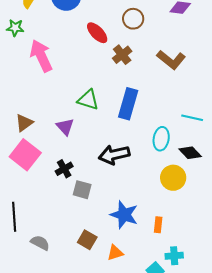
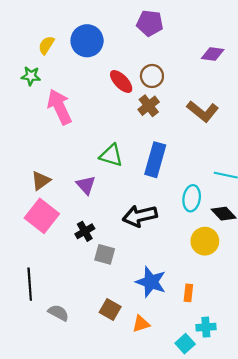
brown circle: (133, 19) -> (152, 76), moved

